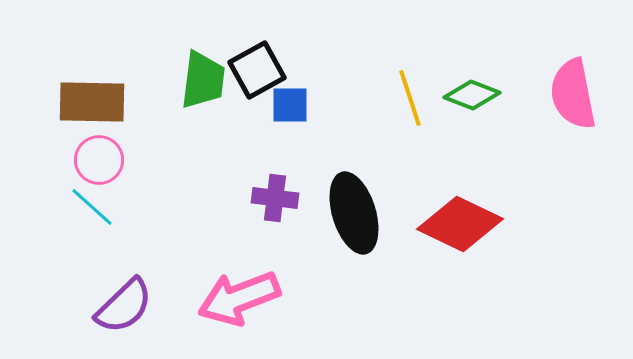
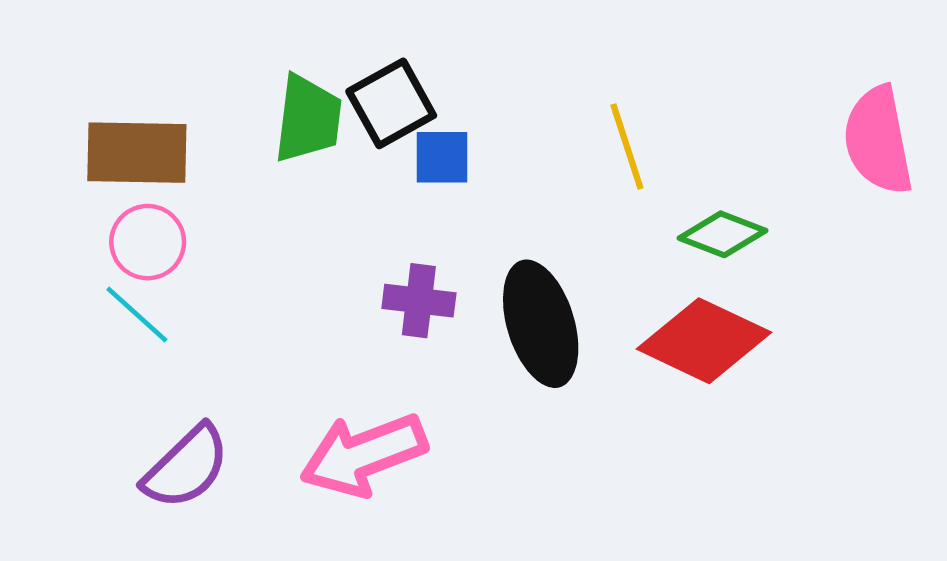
green diamond: (472, 95) -> (722, 234), moved

